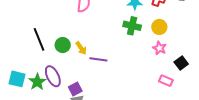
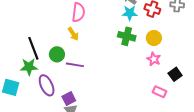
yellow arrow: (81, 48) -> (73, 34), moved
purple line: (98, 59) -> (75, 65), moved
green star: (37, 82) -> (29, 67), moved, turned 30

